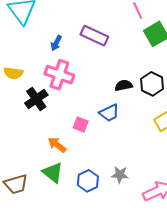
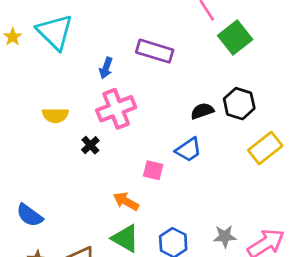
pink cross: (59, 75) -> (116, 109), turned -32
black cross: (36, 99) -> (90, 145), size x0.6
gray star: (120, 175) -> (225, 236), moved

